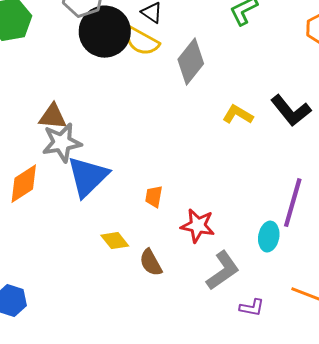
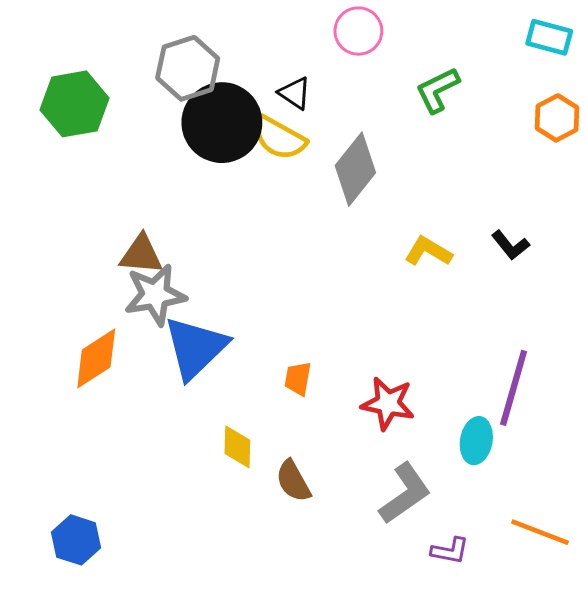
black L-shape: (291, 111) -> (510, 245), size x0.6
red star: (198, 226) -> (388, 403), moved
yellow diamond: (115, 241) -> (237, 447), turned 40

